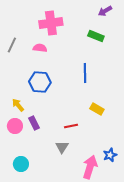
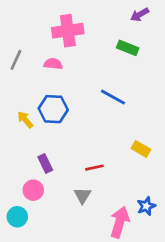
blue line: (85, 73) -> (113, 97), turned -60
yellow arrow: (18, 105) -> (25, 120), moved
yellow rectangle: (97, 109) -> (141, 149), moved
pink circle: (15, 126) -> (33, 190), moved
cyan circle: (21, 164) -> (17, 217), moved

